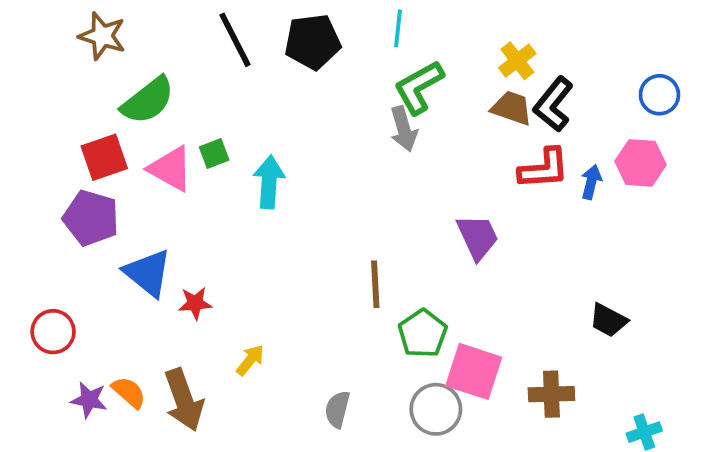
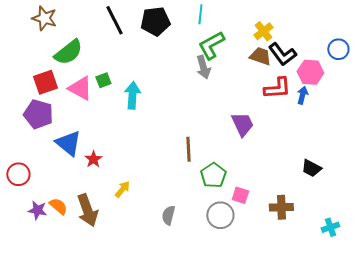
black L-shape: (553, 104) -> (282, 54), turned -76
pink hexagon: (641, 163) -> (310, 72), moved
red star: (195, 303) -> (93, 159), turned -30
pink square: (474, 371) -> (240, 195), size x0.6

